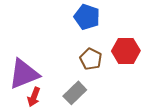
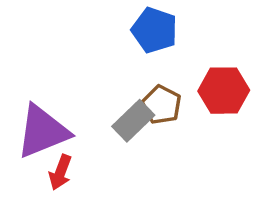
gray rectangle: (75, 93) -> (133, 121), moved

